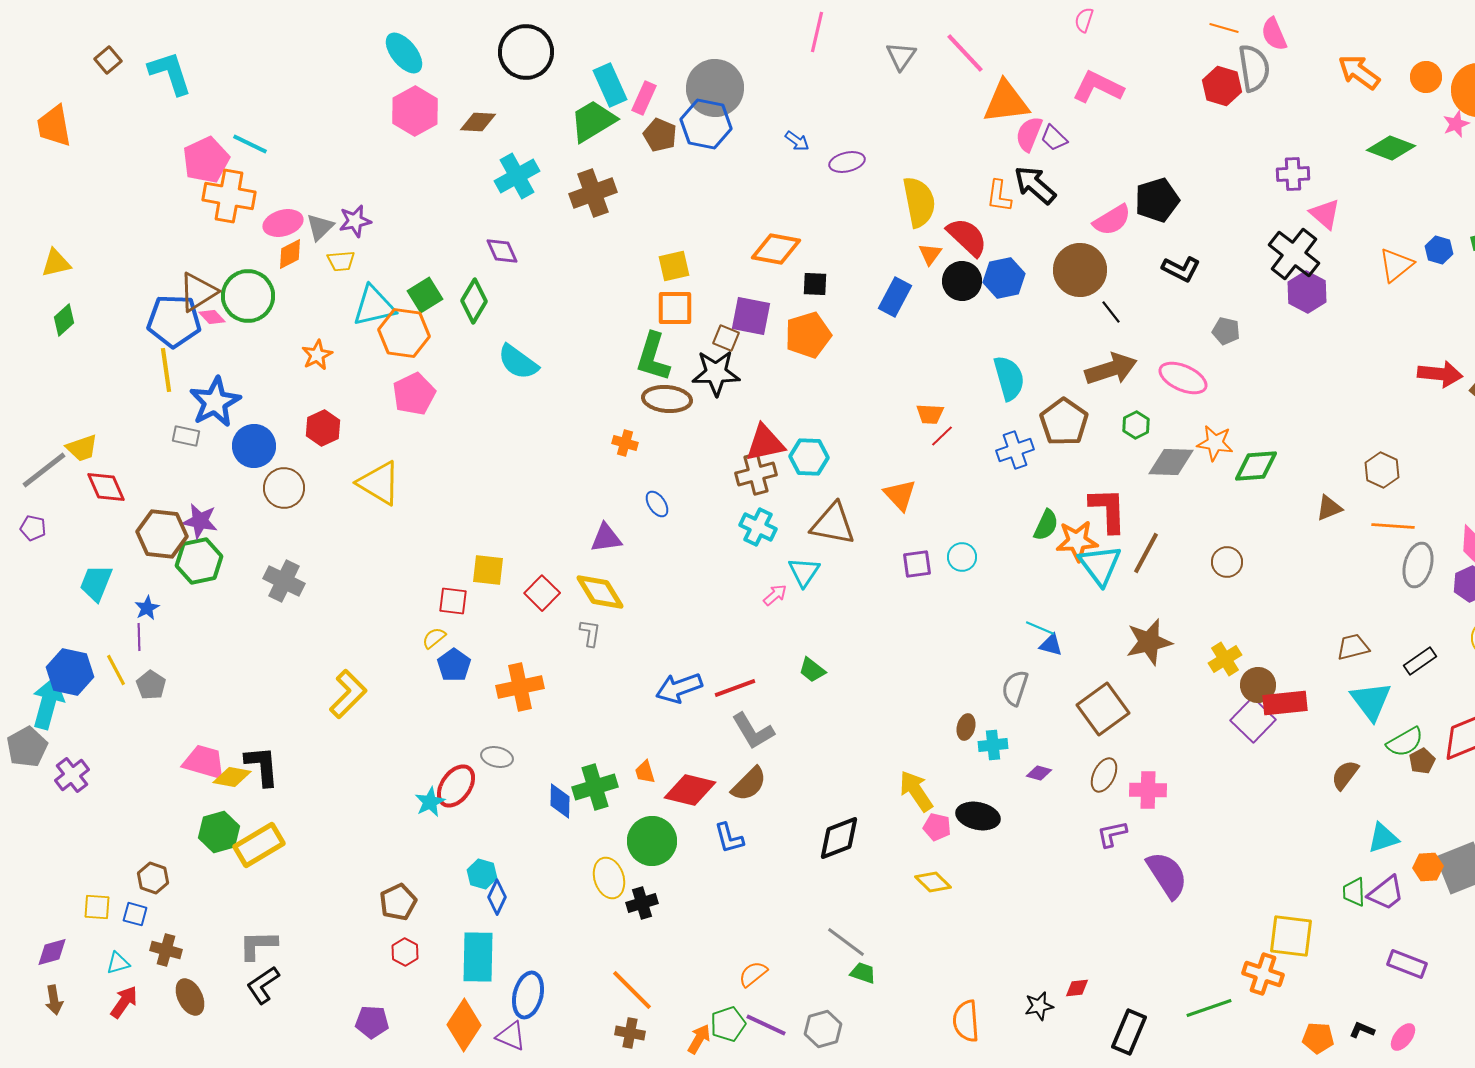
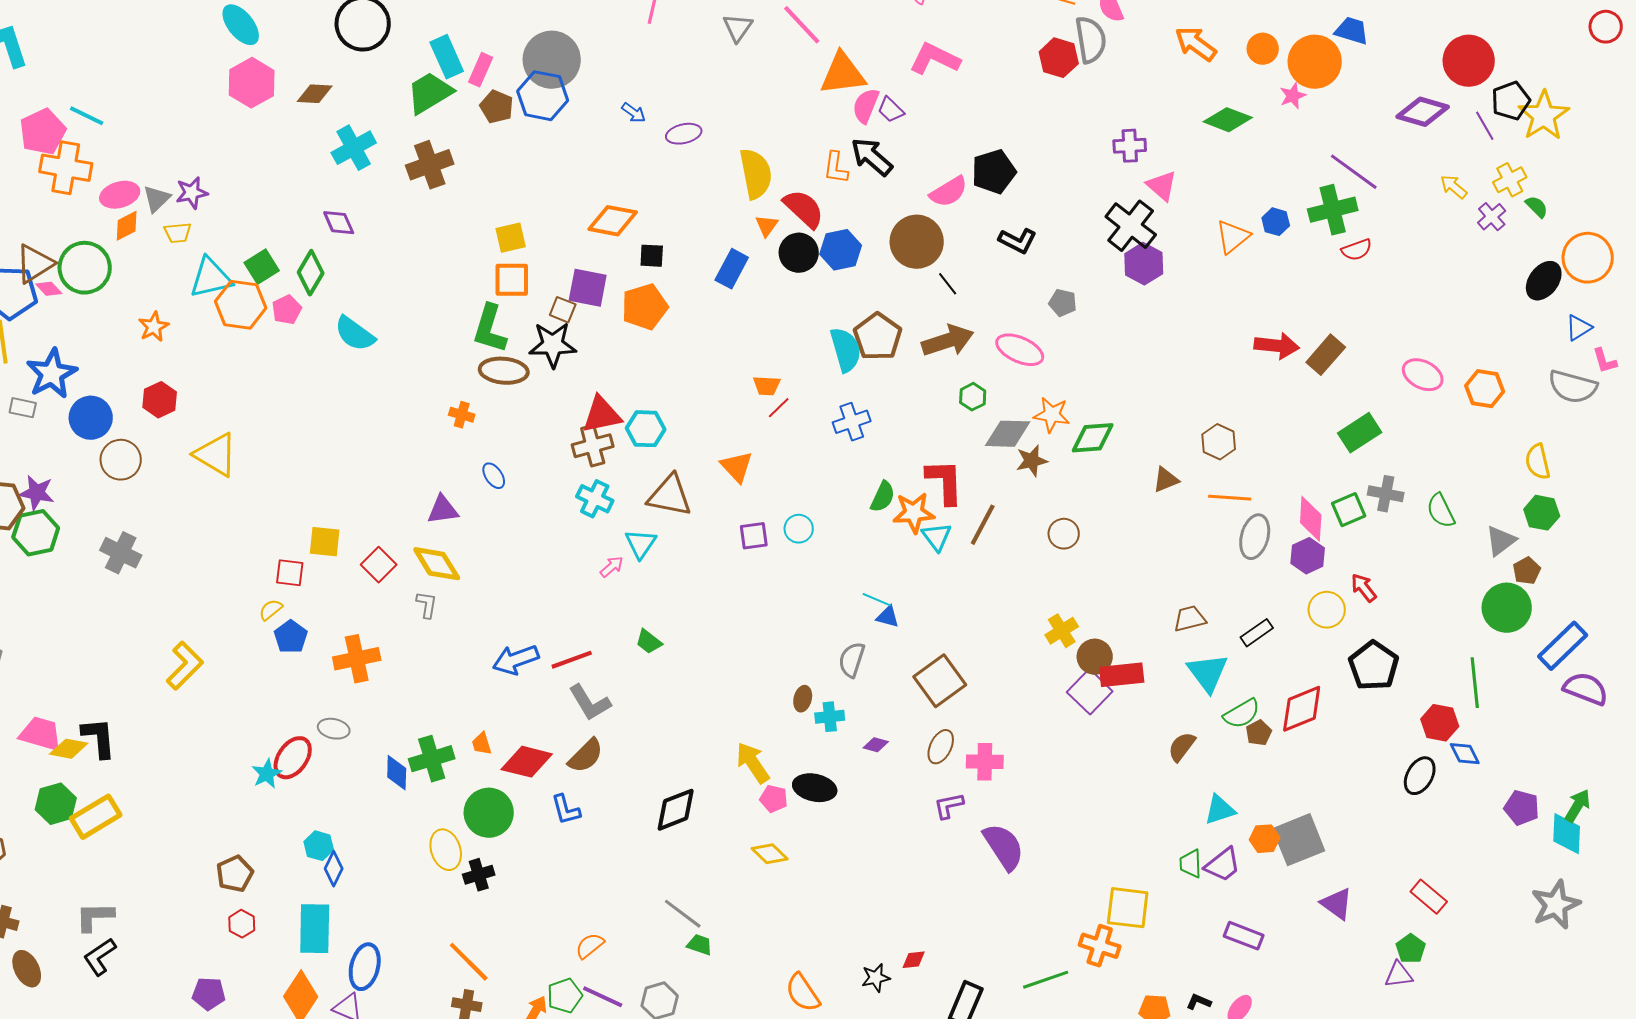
pink pentagon: (414, 394) -> (287, 310), moved, size x0.7
brown pentagon: (1064, 422) -> (878, 337), moved
cyan triangle: (1100, 565) -> (937, 537), size x0.7
brown star: (1149, 642) -> (1032, 461), moved, size x0.7
orange semicircle: (966, 1021) -> (803, 993), turned -30

